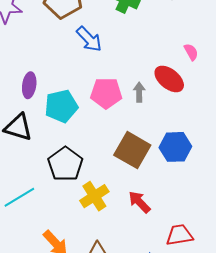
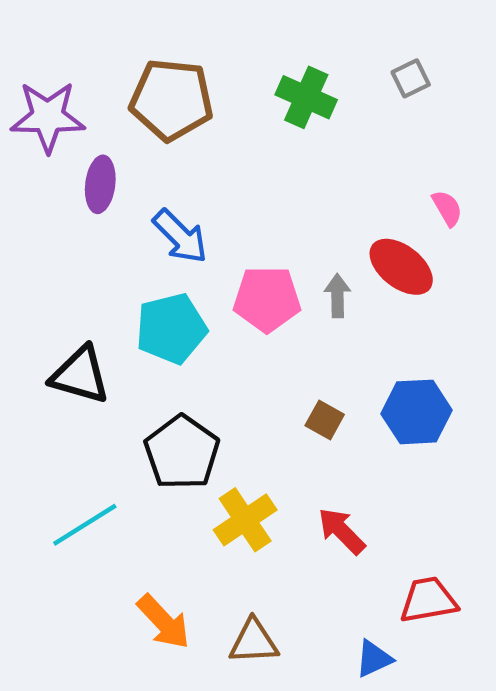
blue arrow: (89, 39) -> (180, 236), moved
purple ellipse: (29, 85) -> (100, 184), moved
brown square: (132, 150) -> (325, 420), size x0.5

